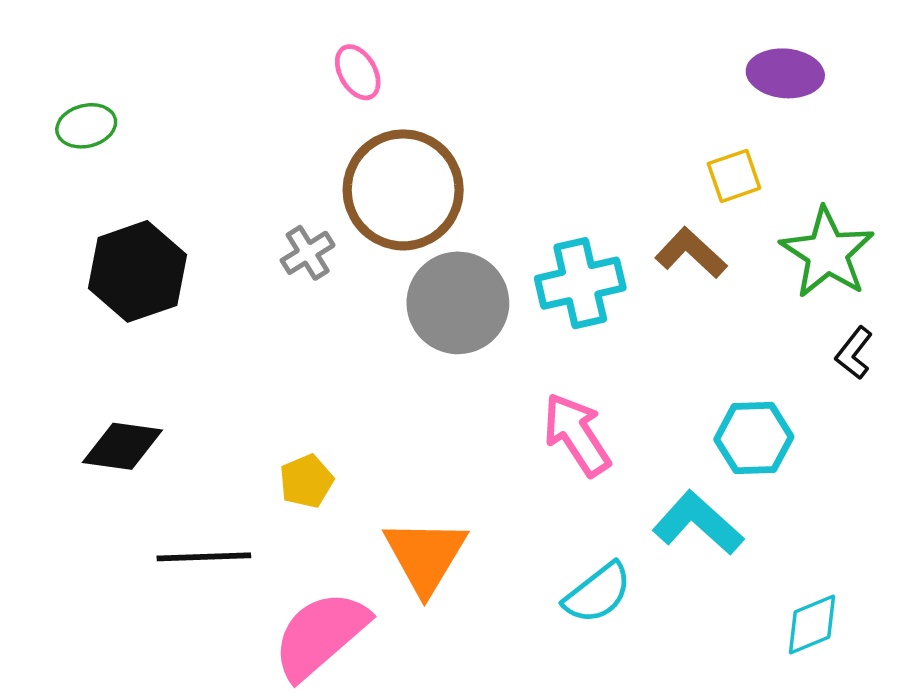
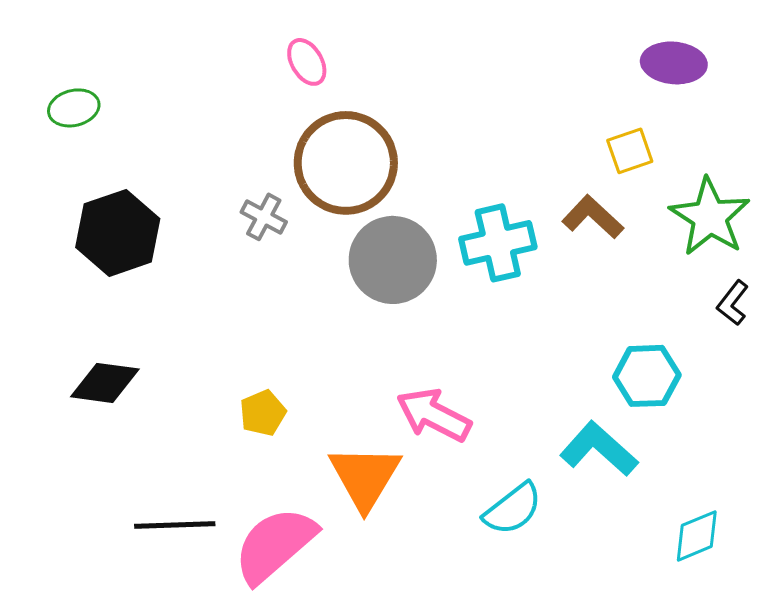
gray cross: (308, 253) -> (264, 217), turned -30
pink arrow: (577, 435) -> (434, 415), moved, turned -30
black line: (204, 557) -> (175, 525), moved

